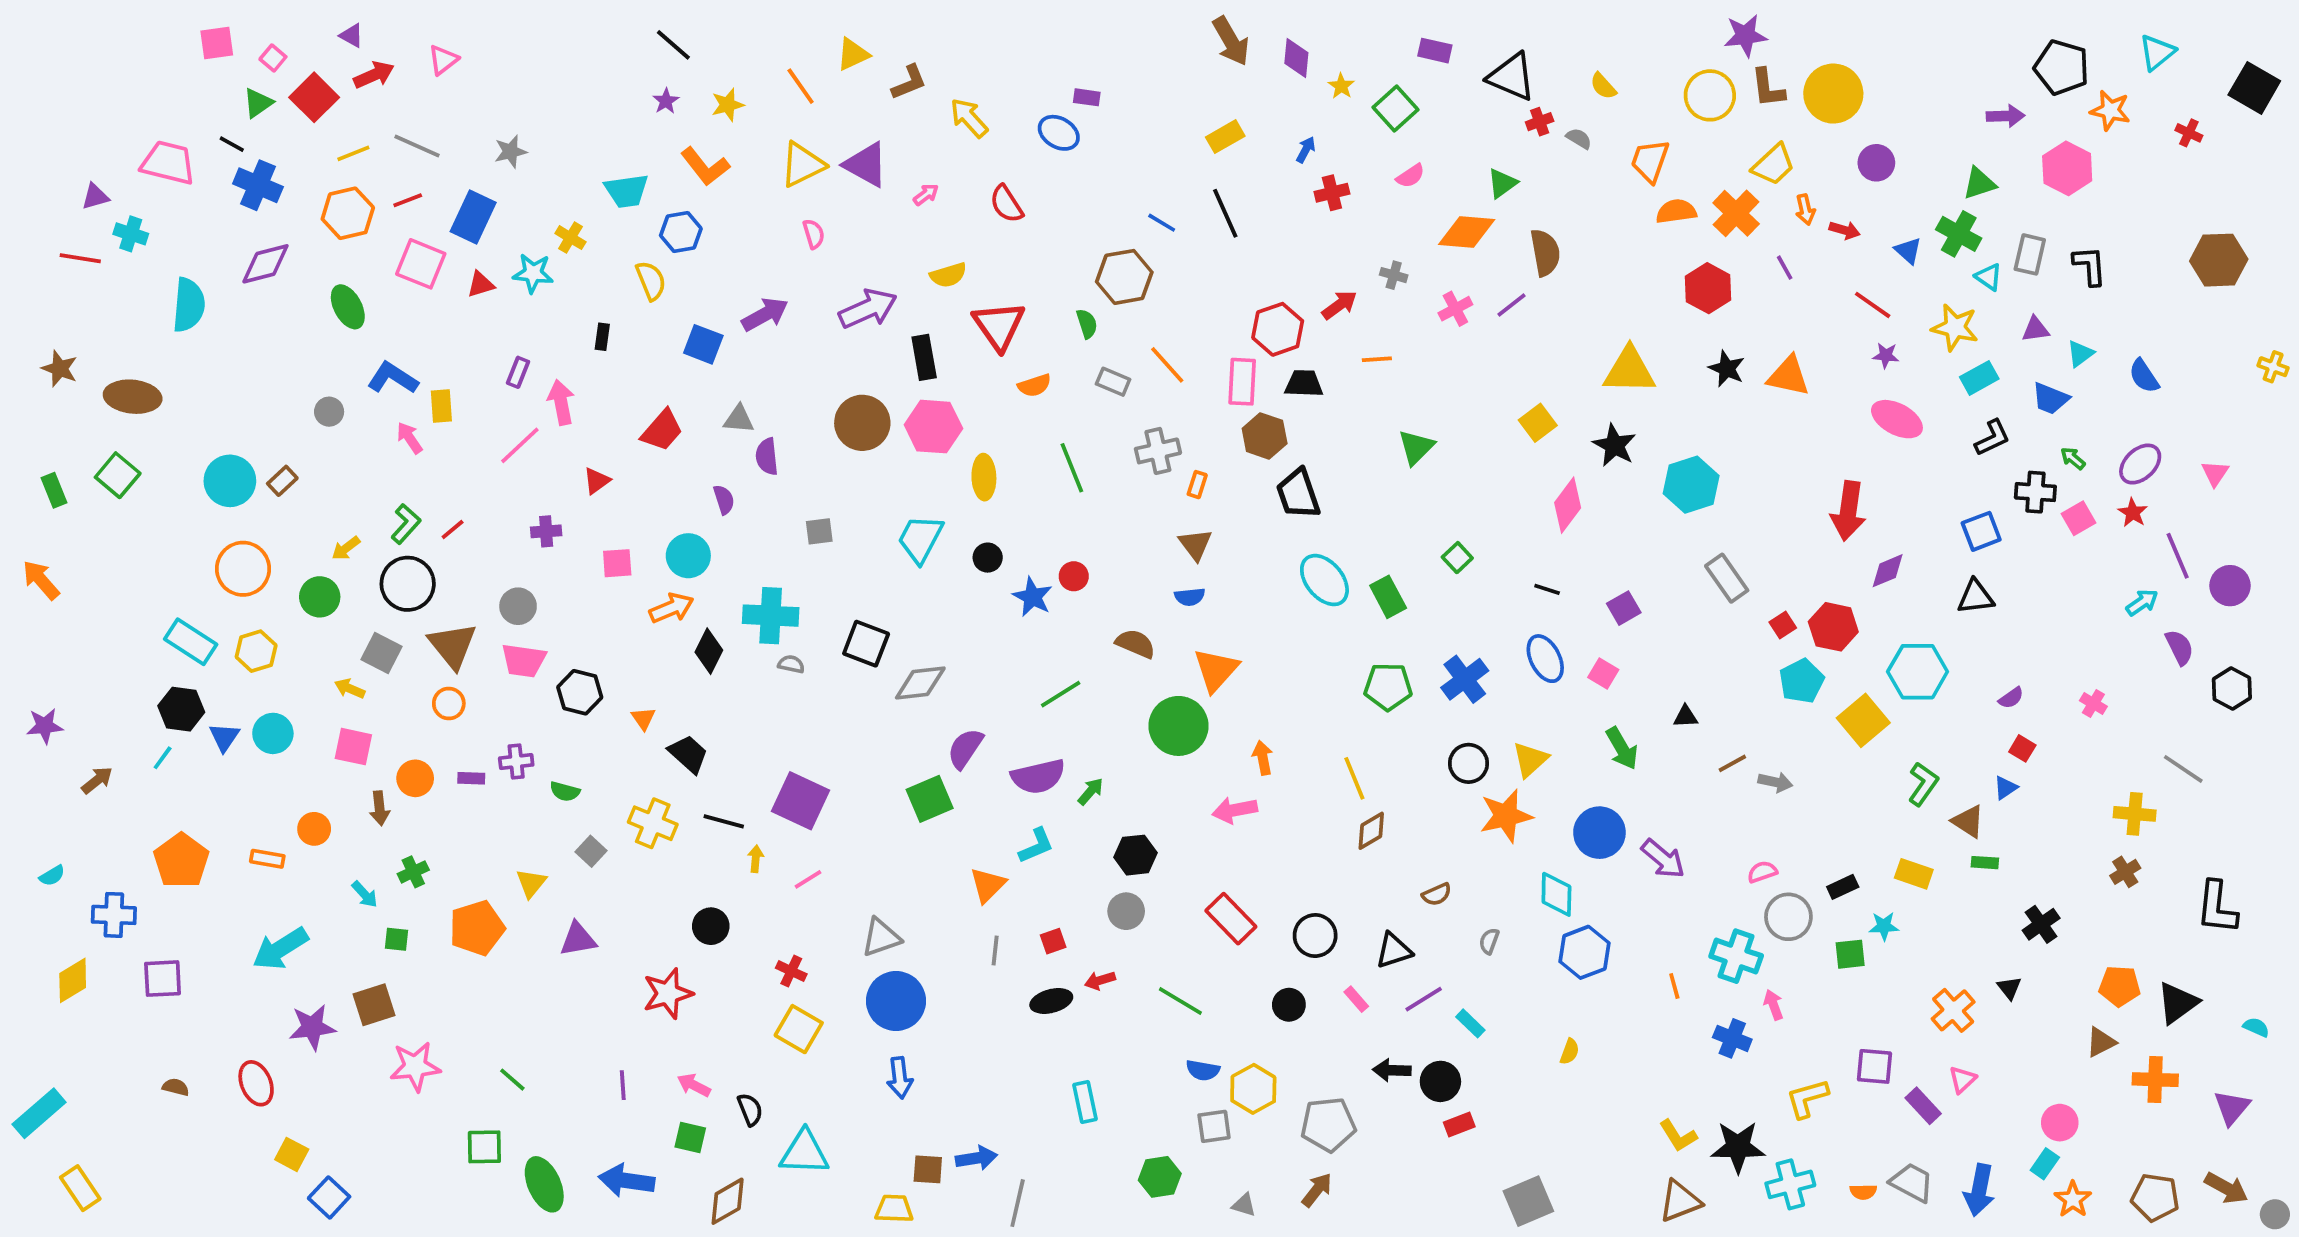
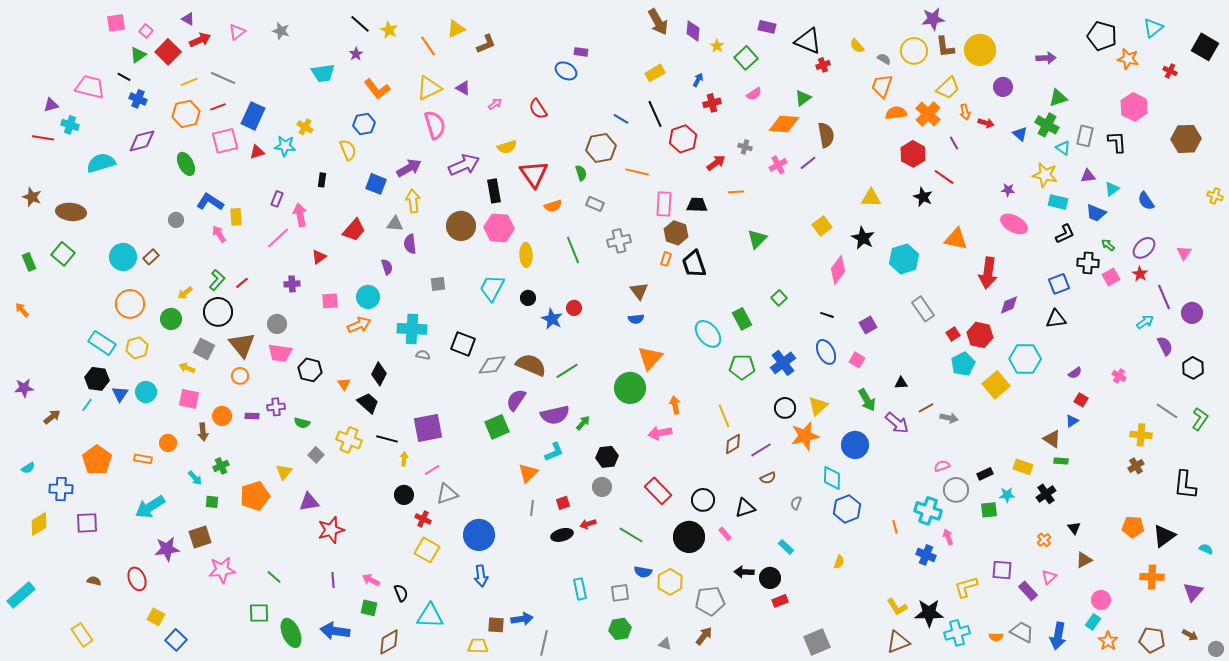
yellow star: (728, 105) -> (389, 30), moved, turned -30
purple arrow: (2005, 116) -> (1046, 58), moved
yellow arrow: (969, 118) -> (413, 201), moved, turned 35
gray semicircle: (1579, 138) -> (884, 59), moved
gray star: (511, 152) -> (281, 31), moved, turned 30
purple triangle: (866, 165) -> (463, 88), size x0.6
pink hexagon: (2067, 168) -> (1134, 107), moved
blue cross: (258, 185) -> (138, 99), size x0.7
cyan trapezoid: (627, 191) -> (323, 73), moved
pink semicircle: (814, 234) -> (435, 125), size x1.8
pink square: (421, 264) -> (225, 141), turned -36
cyan semicircle: (189, 305) -> (101, 163), turned -112
red line: (1873, 305) -> (944, 177), moved
red hexagon: (1278, 329) -> (683, 139), moved
orange line: (1167, 365) -> (637, 172), moved, turned -35
yellow triangle: (1629, 370) -> (871, 198), size x0.7
orange triangle: (1788, 376) -> (956, 239), moved
cyan rectangle: (1979, 378) -> (1058, 202), turned 42
orange rectangle: (1197, 485) -> (666, 259), moved
orange arrow: (41, 580) -> (22, 310), size x0.7
cyan ellipse: (1324, 580) -> (708, 334), moved
brown semicircle: (1135, 644) -> (531, 365), moved, size x1.4
black diamond: (709, 651) -> (379, 374), moved
green L-shape: (1923, 784) -> (1200, 419), moved
purple square: (801, 801) -> (428, 428), turned -36
purple arrow: (1663, 859) -> (897, 423), moved
black cross: (2041, 924) -> (1046, 494), moved
black circle: (711, 926) -> (404, 495), moved
gray triangle: (881, 937) -> (447, 494), moved
red star: (668, 994) -> (331, 530), moved
purple line: (1424, 999) -> (761, 450), moved
black circle: (1289, 1005) -> (689, 537), size x1.8
orange cross: (1953, 1010) -> (1044, 540), size x0.6
brown triangle: (2101, 1042) -> (1084, 560), moved
gray square: (1214, 1126) -> (620, 593), moved
yellow rectangle: (80, 1188) -> (82, 635), moved
brown arrow: (2226, 1188) -> (1190, 635), size x0.7

